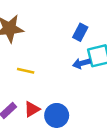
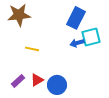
blue rectangle: (80, 32) -> (76, 18), size x1.5

